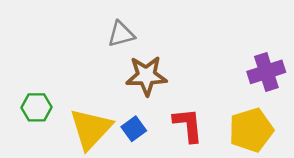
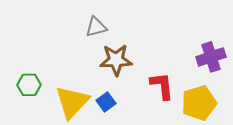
red L-shape: (188, 125) -> (162, 86), moved

